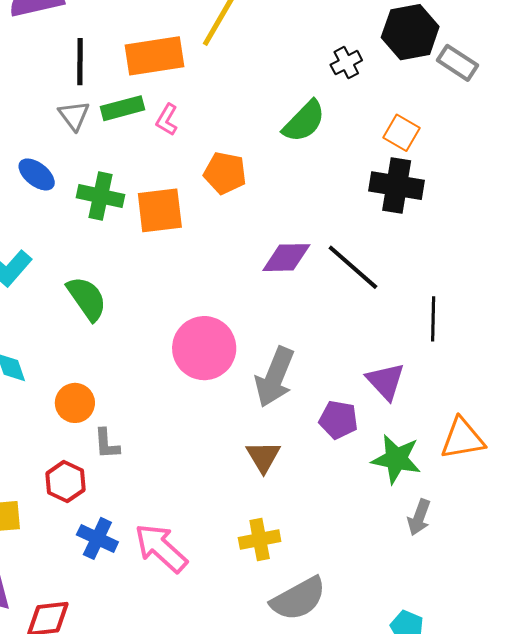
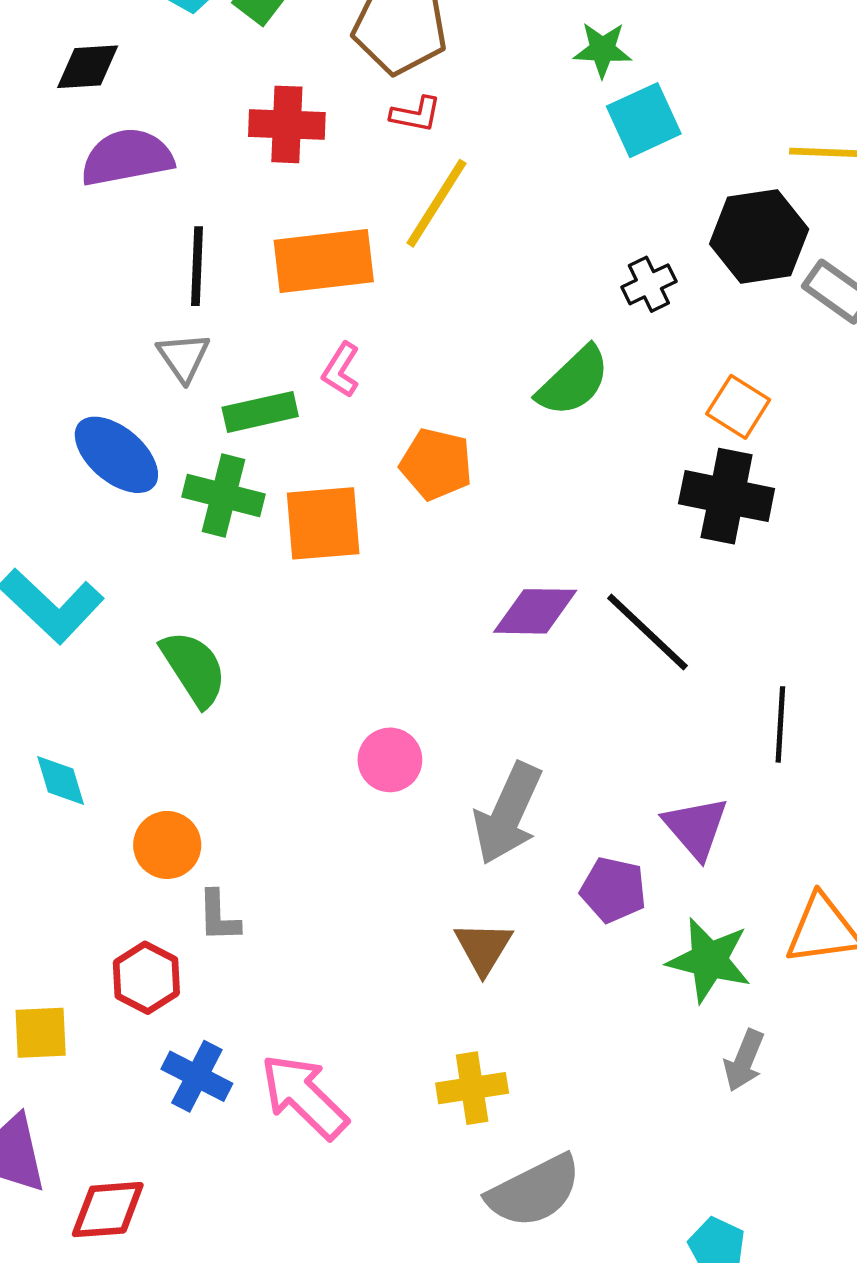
green rectangle: (122, 108) -> (260, 412), moved
blue ellipse: (37, 174) -> (116, 455), size x1.4
pink circle: (204, 348) -> (390, 760), size x0.6

